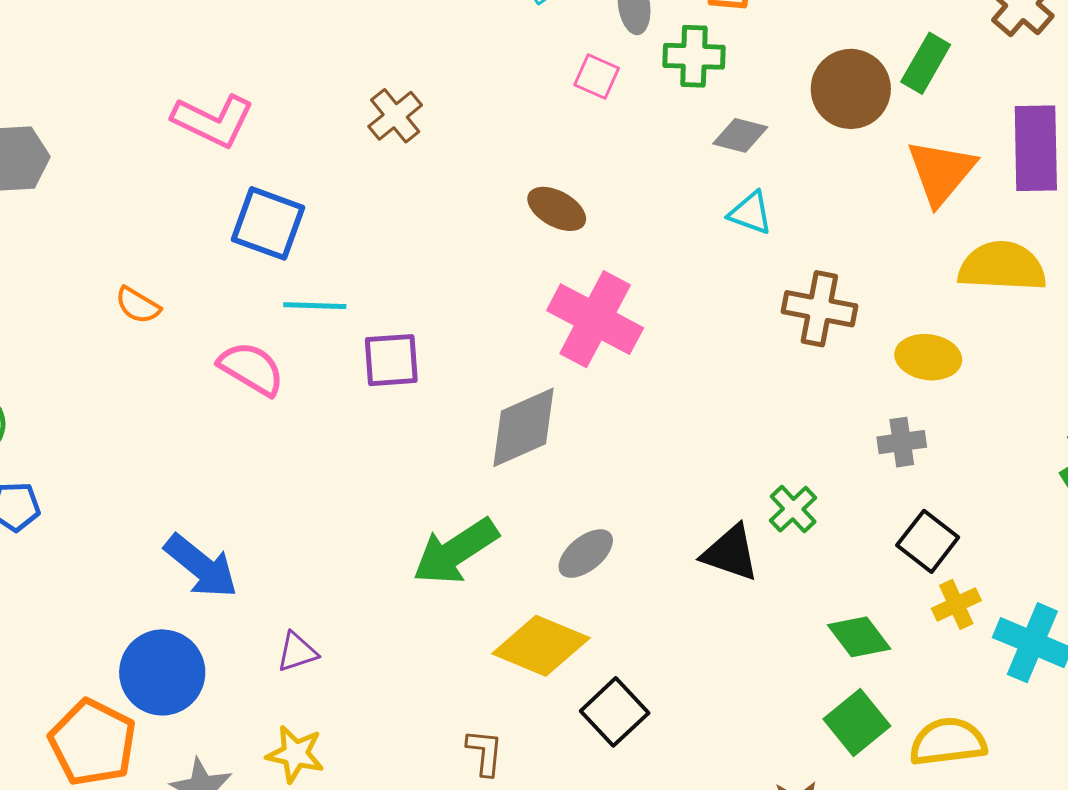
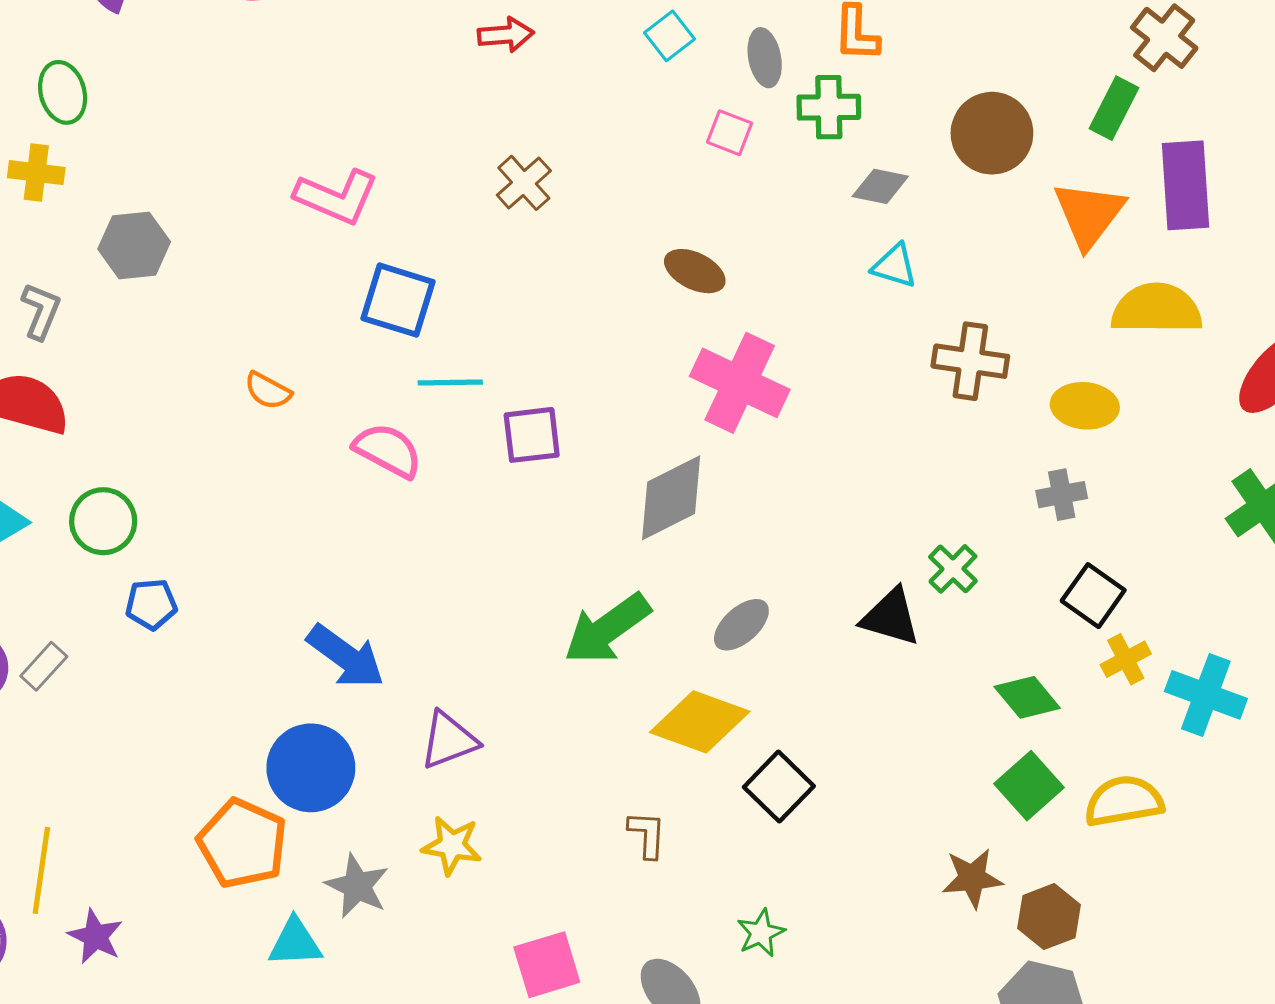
green rectangle: (926, 63) -> (1114, 108), moved
purple triangle: (297, 652) -> (449, 740), size x1.4

